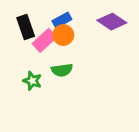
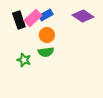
orange circle: (63, 35) -> (47, 35), moved
pink rectangle: (44, 40) -> (33, 18), moved

